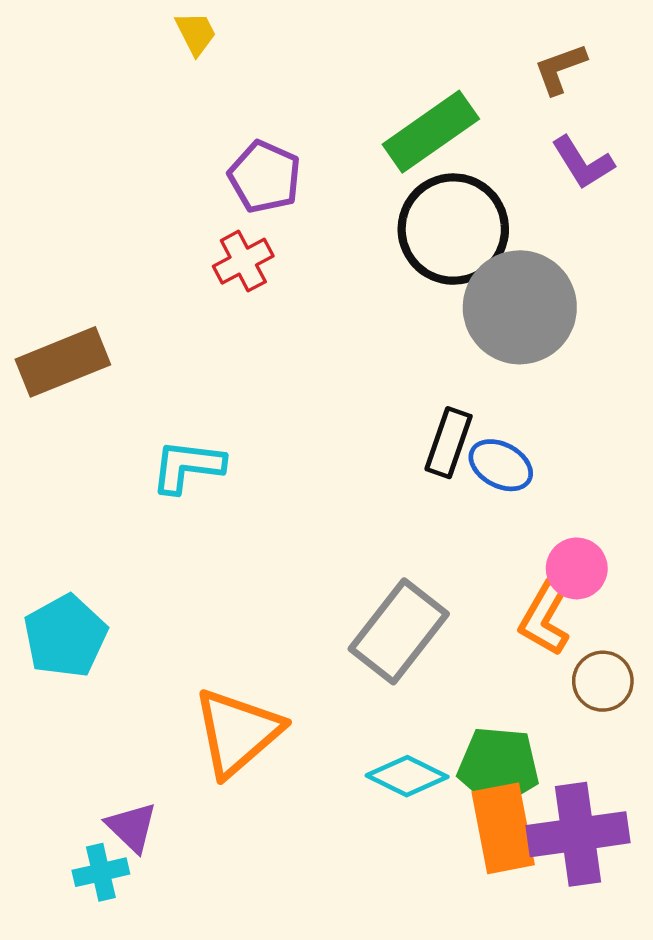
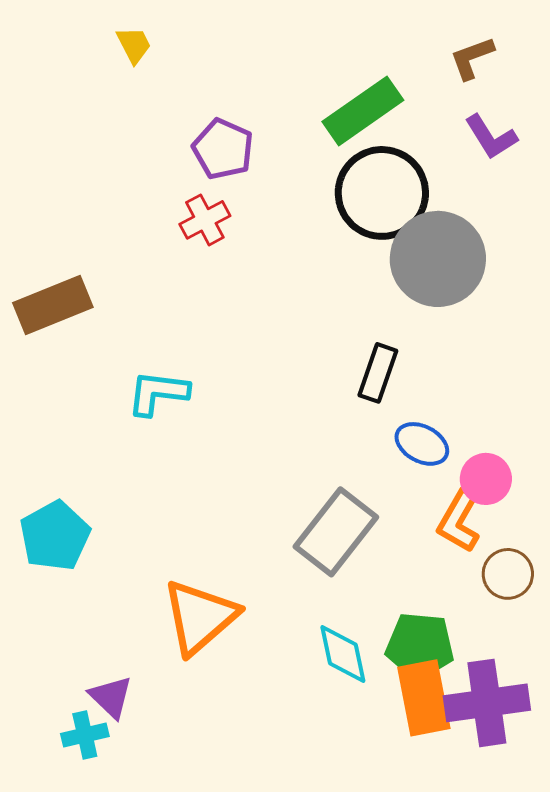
yellow trapezoid: (196, 33) -> (134, 45), moved
blue ellipse: (501, 465) -> (422, 444), moved
cyan diamond: (407, 776) -> (343, 654), turned 52

